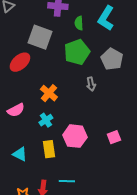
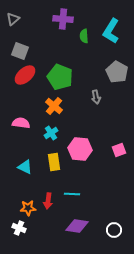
gray square: (40, 37) -> (20, 51), moved, size x0.7
green pentagon: (77, 52) -> (60, 77), moved, turned -30
pink semicircle: (16, 110) -> (21, 123), turned -144

